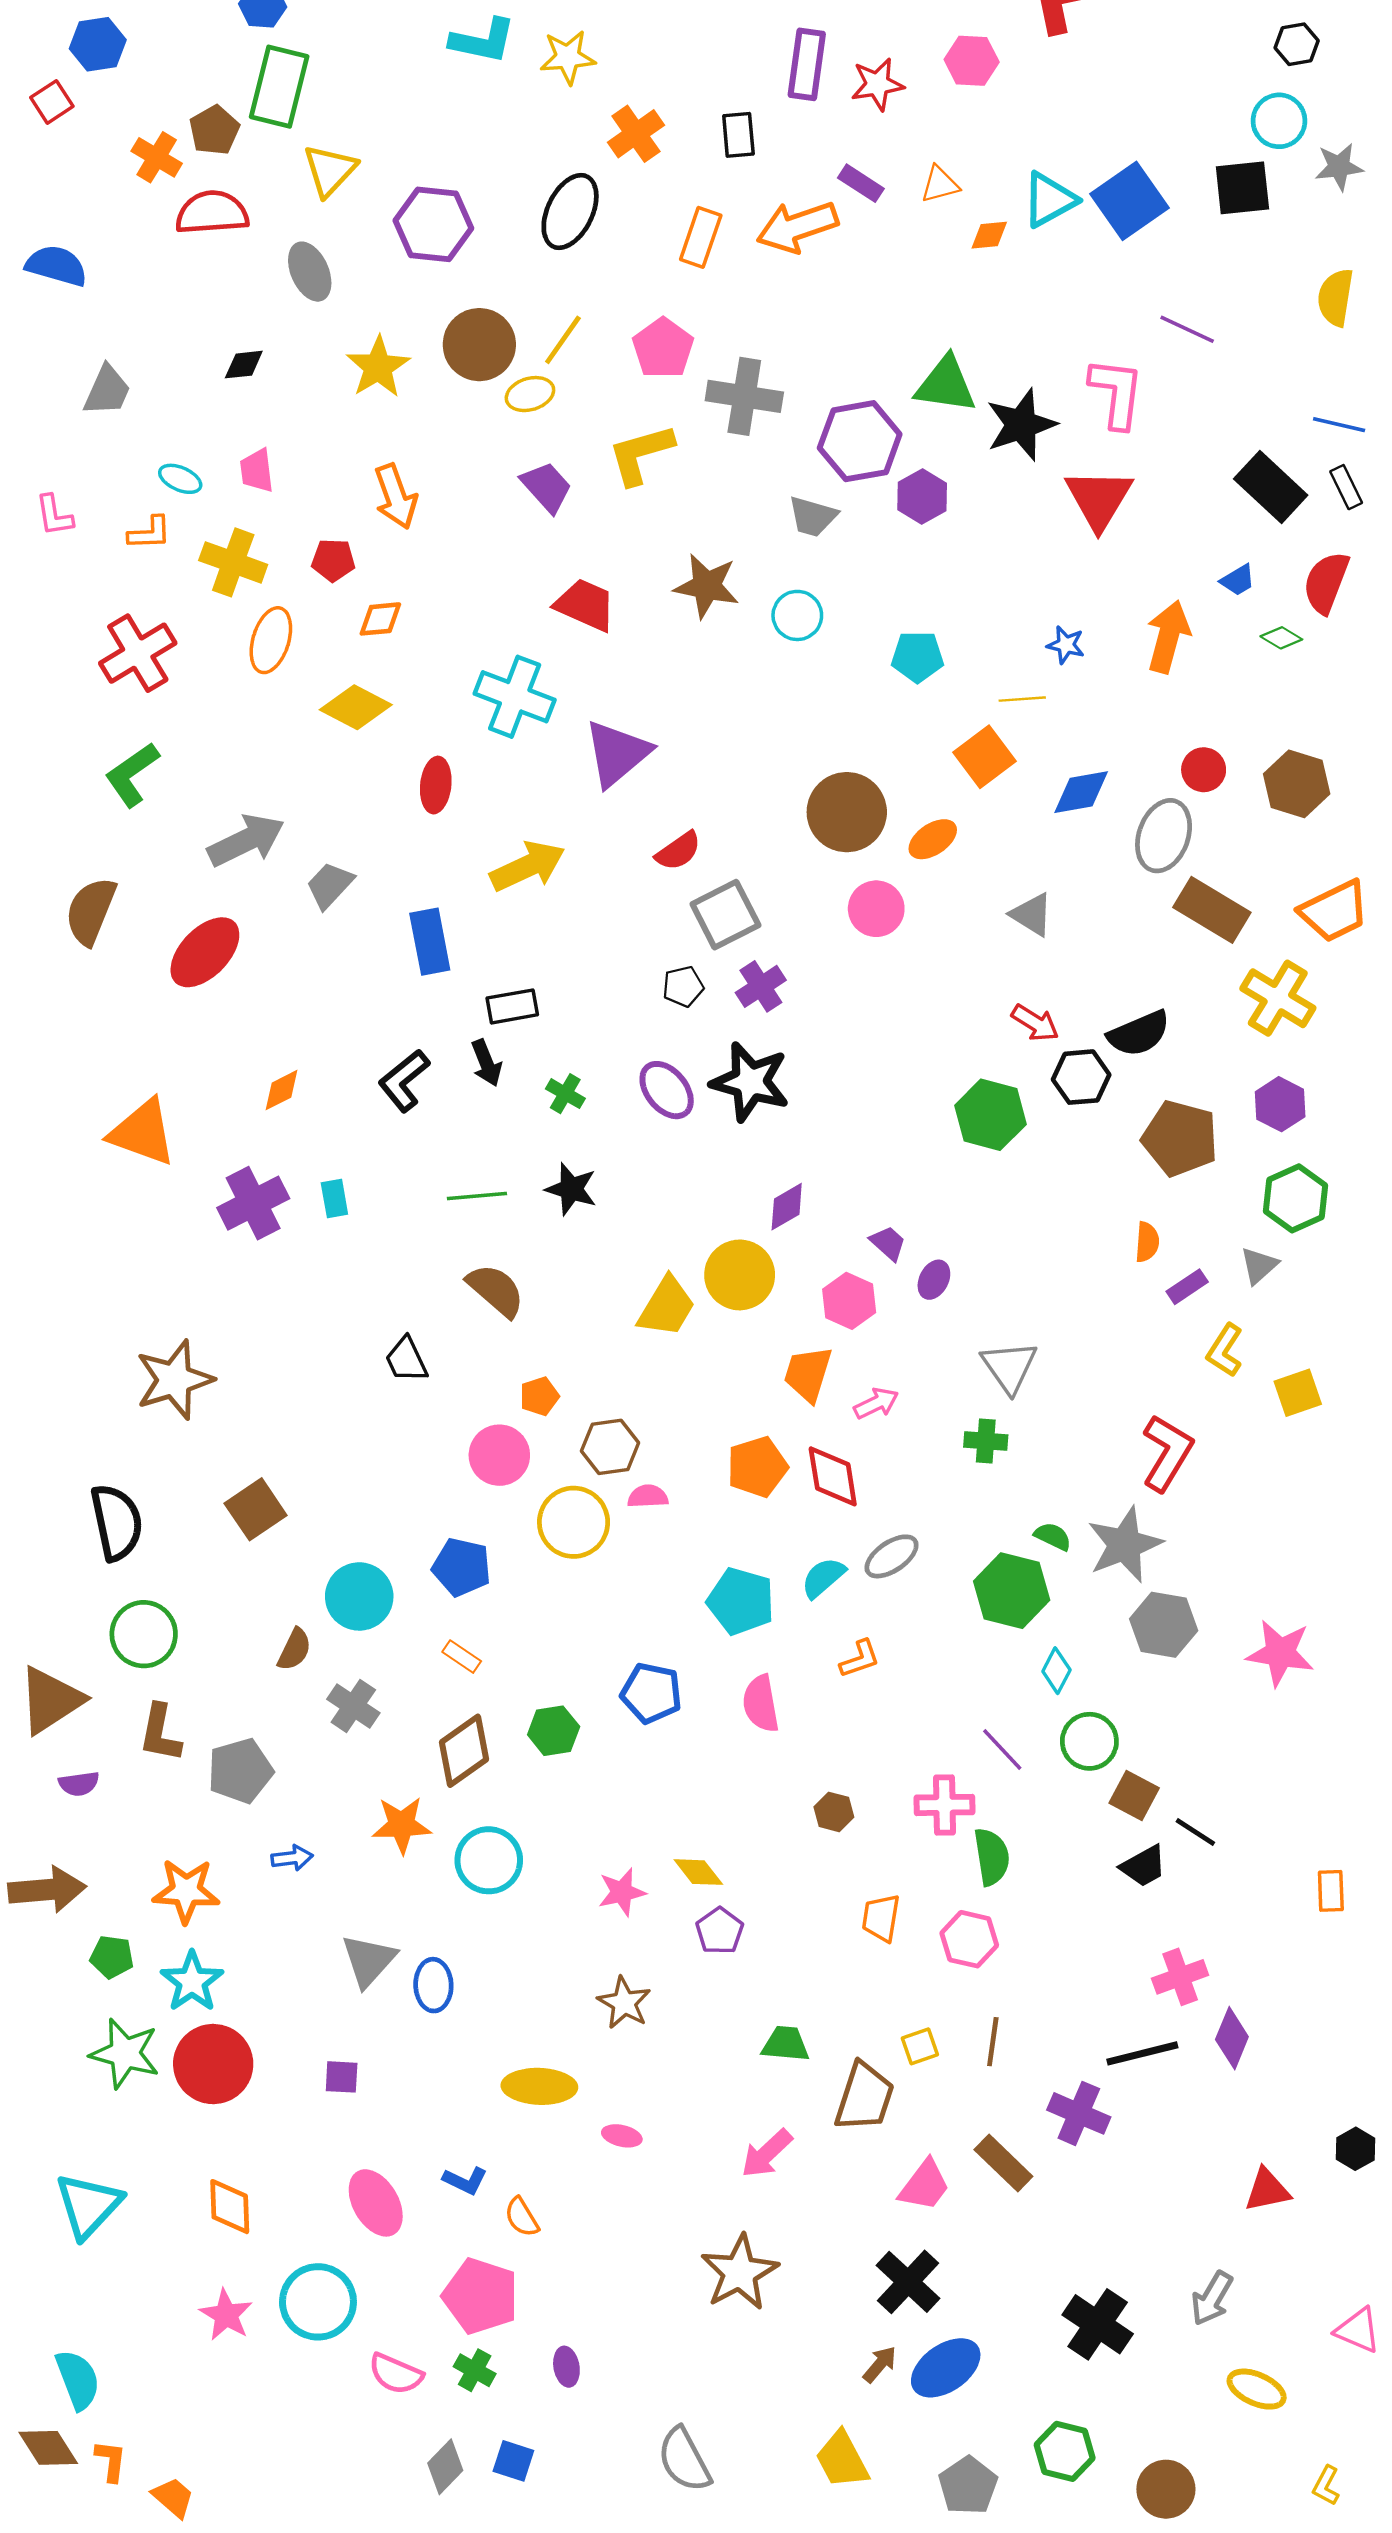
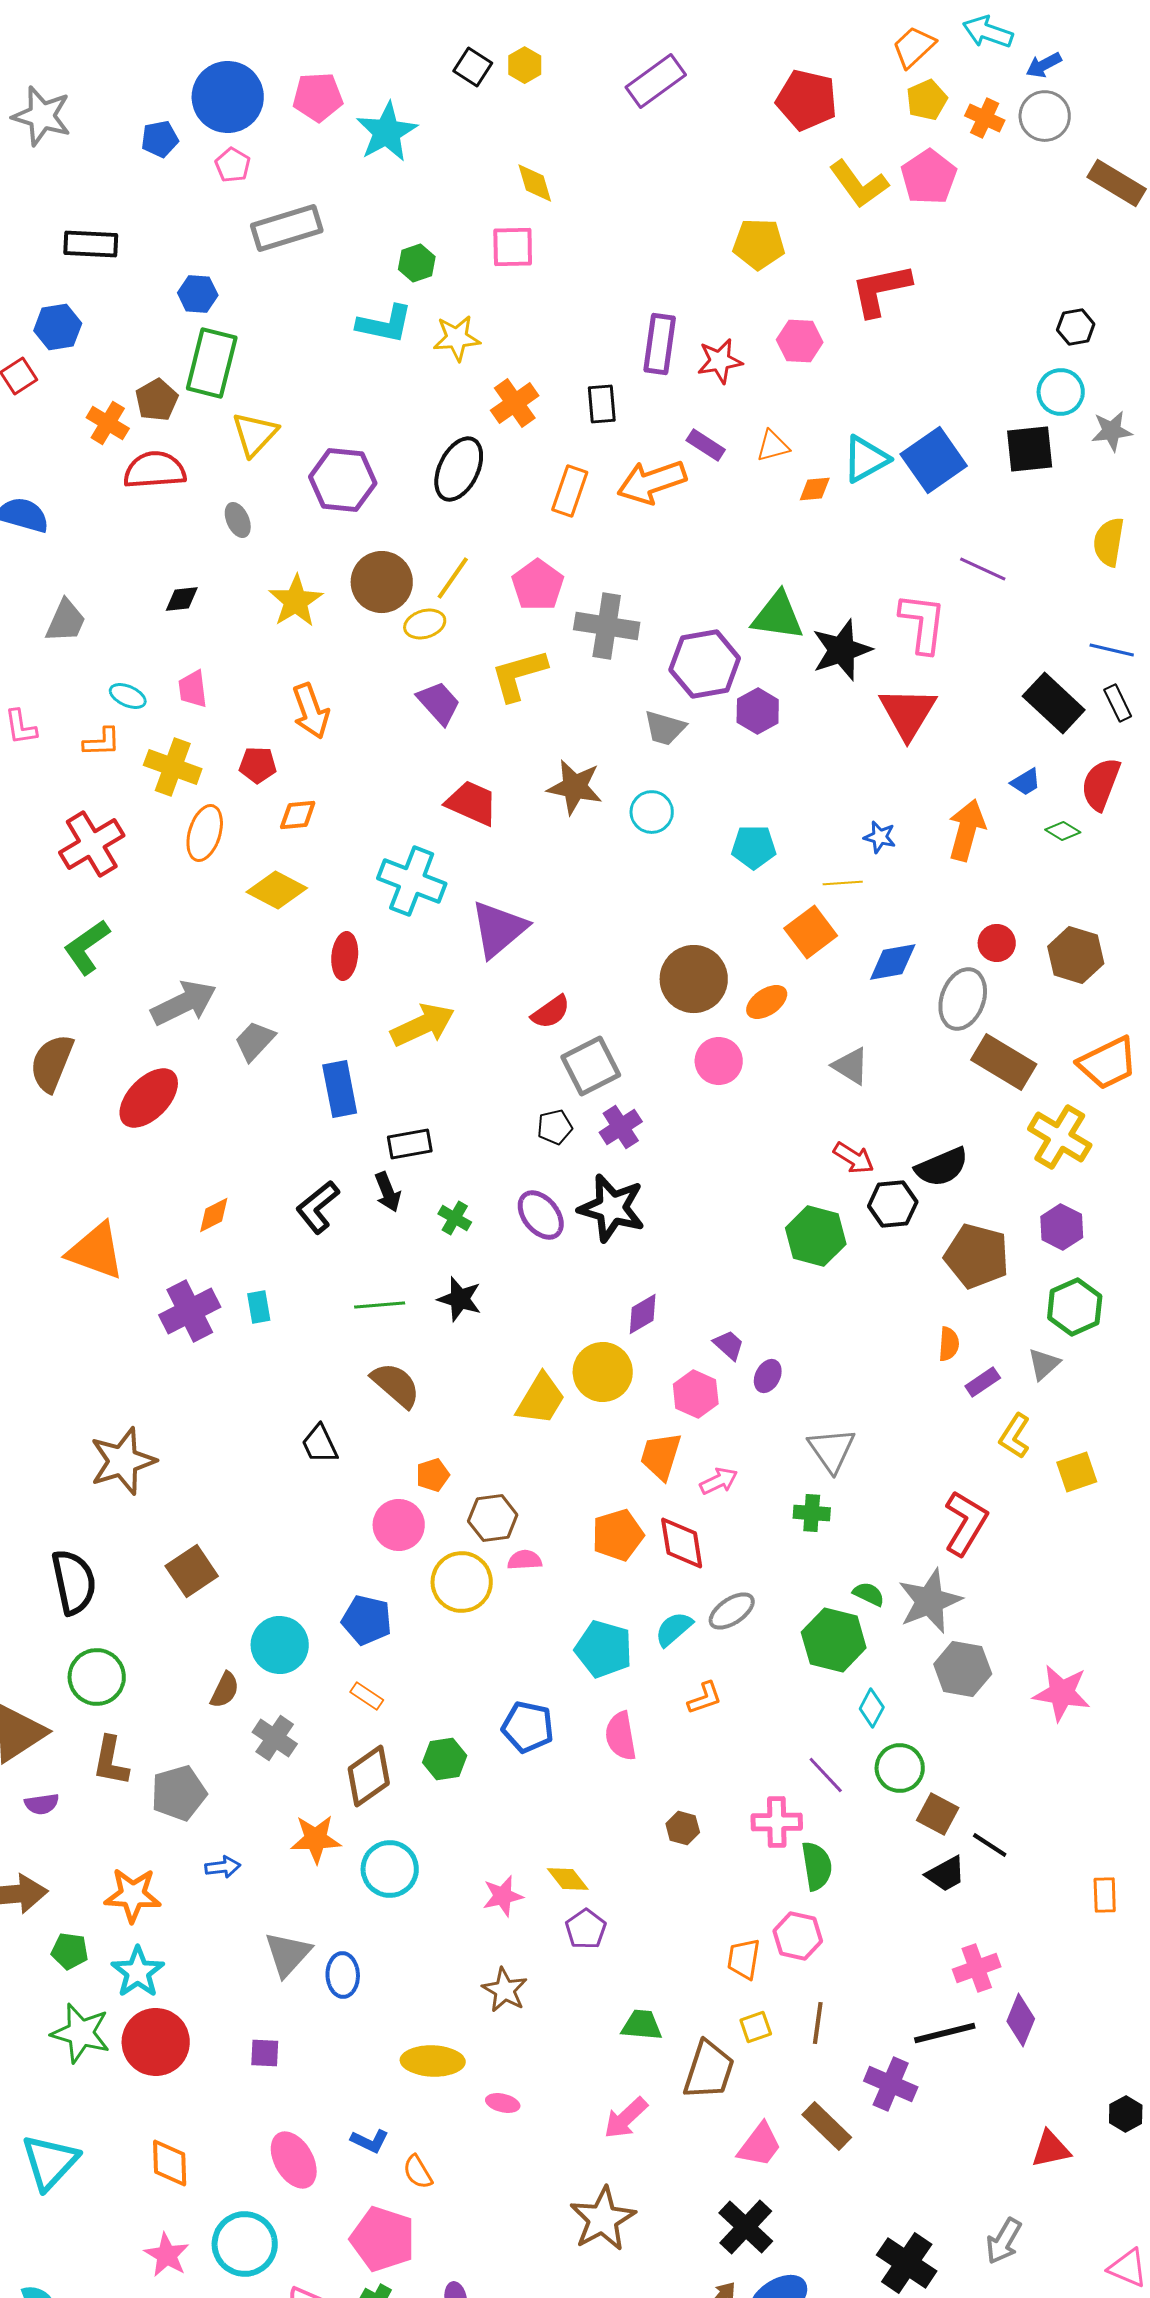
gray ellipse: (310, 272) -> (238, 520), size x0.7
orange trapezoid: (881, 1918) -> (744, 1959), moved

